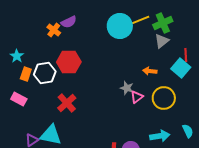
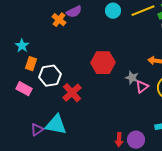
cyan circle: (120, 26) -> (113, 11), moved, size x0.6
red hexagon: (69, 62) -> (103, 63), moved
white hexagon: (45, 73) -> (50, 76), moved

